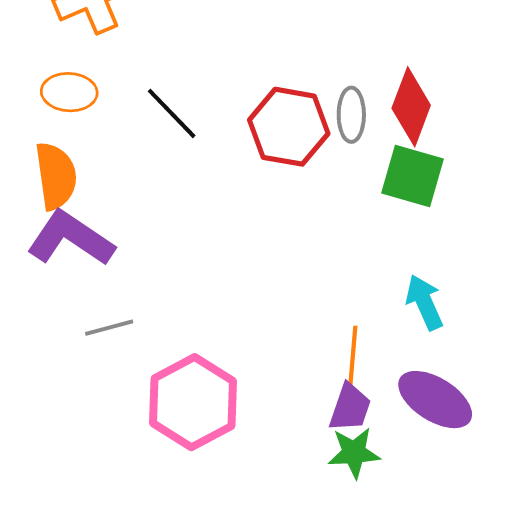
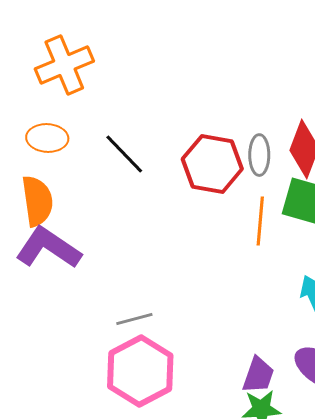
gray line: (109, 328) -> (134, 319), moved
orange line: (353, 358) -> (260, 221), moved

